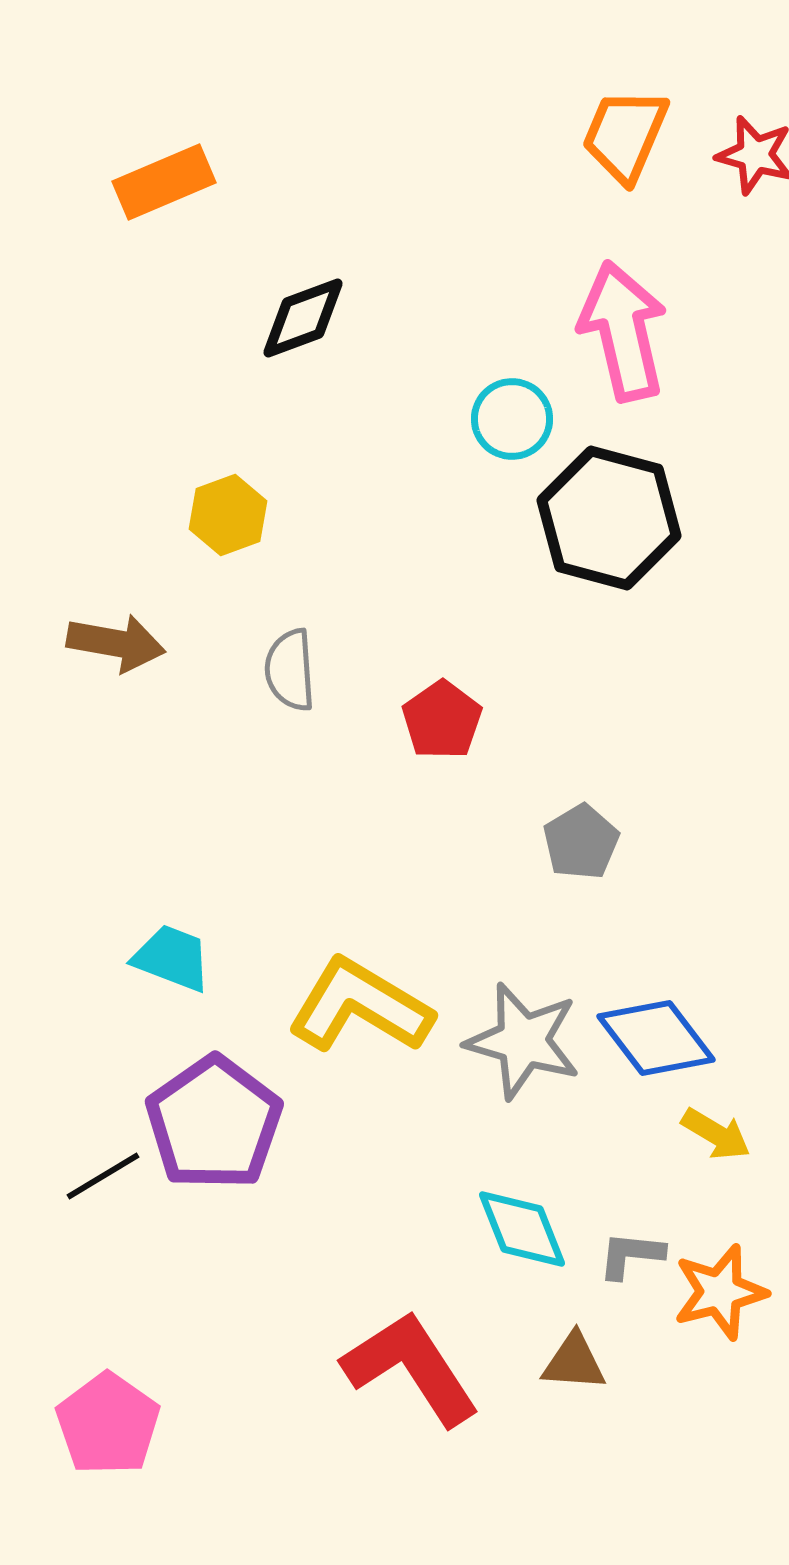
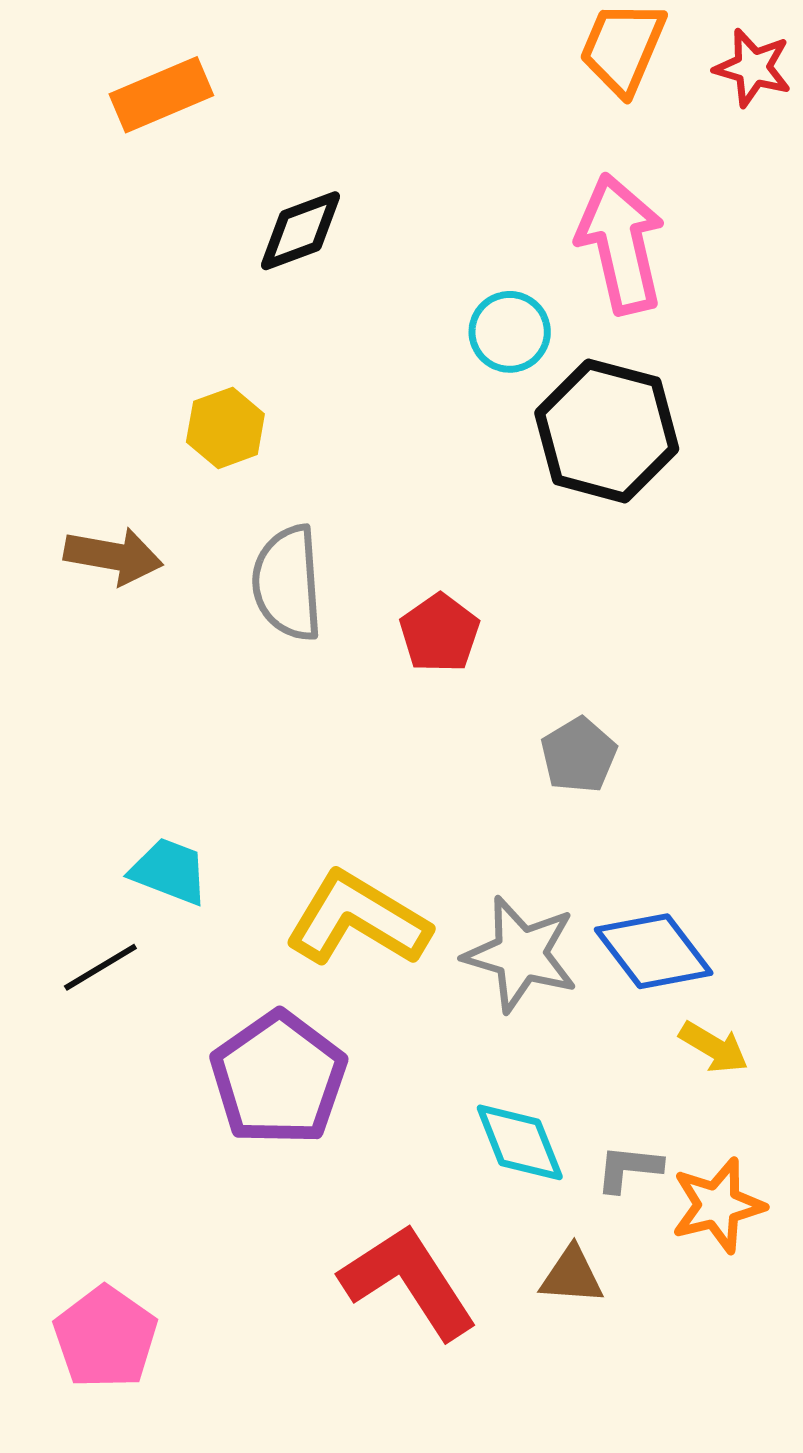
gray semicircle: (290, 670) -> (288, 583), size x1.4
purple pentagon: (214, 1123) -> (279, 1078), moved
black line: (103, 1176) -> (100, 967), moved

